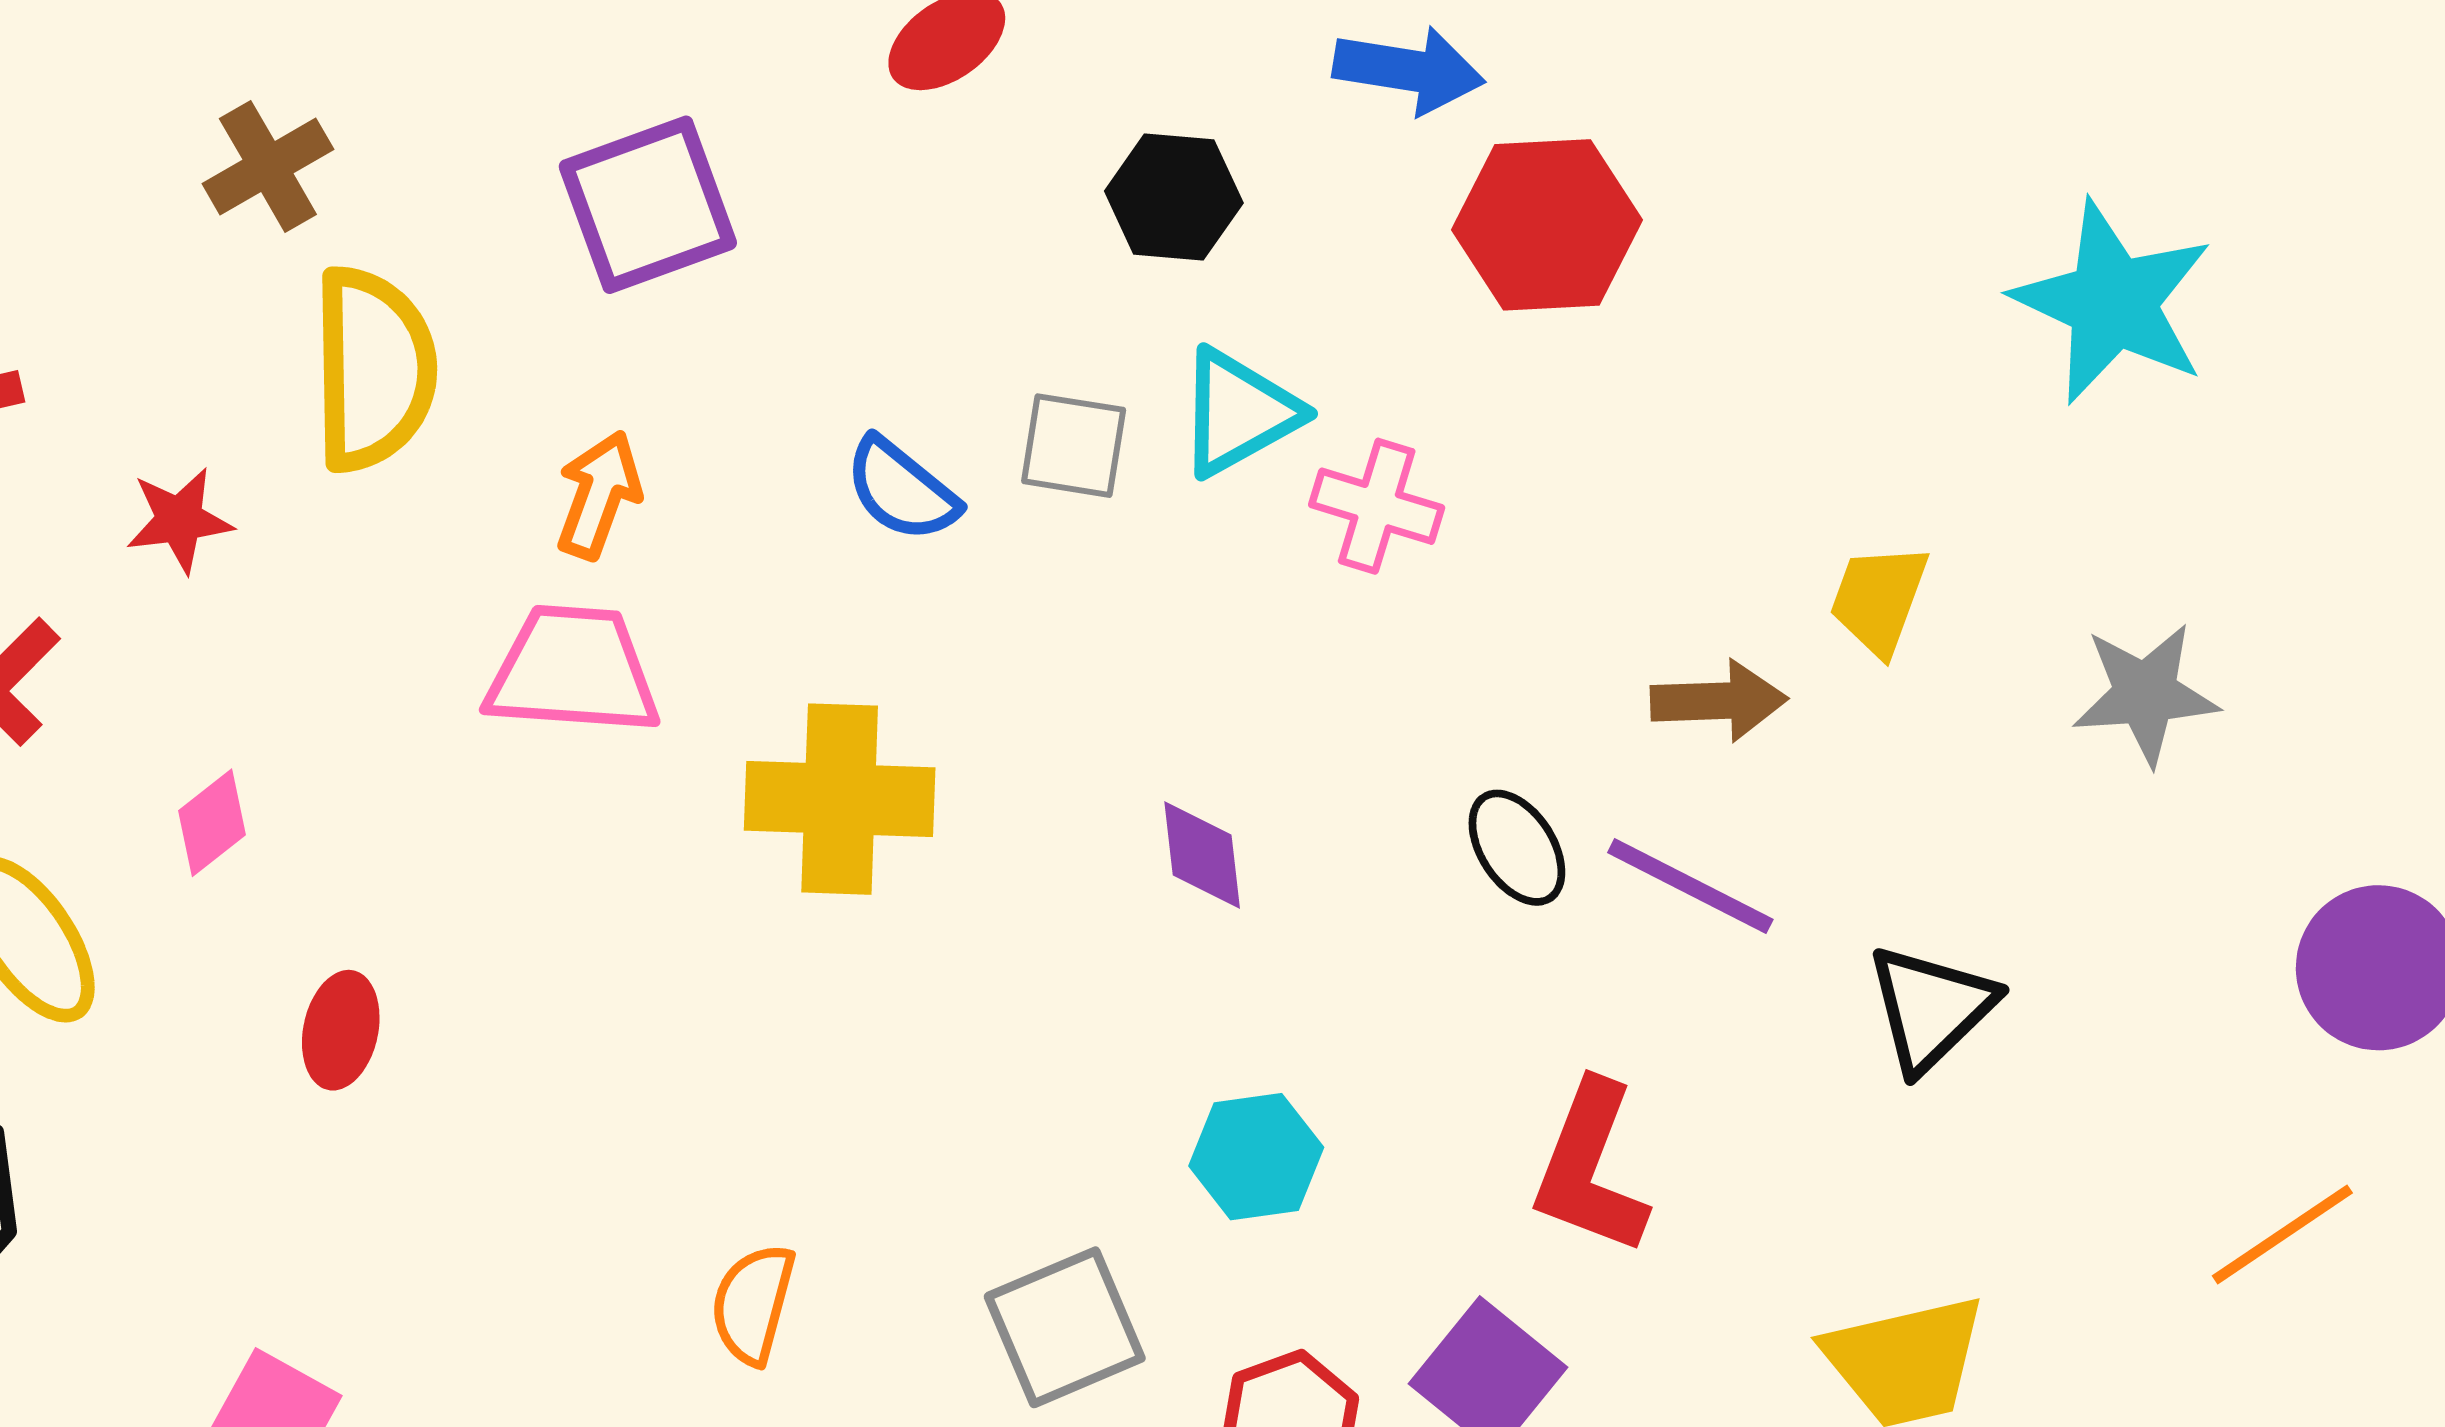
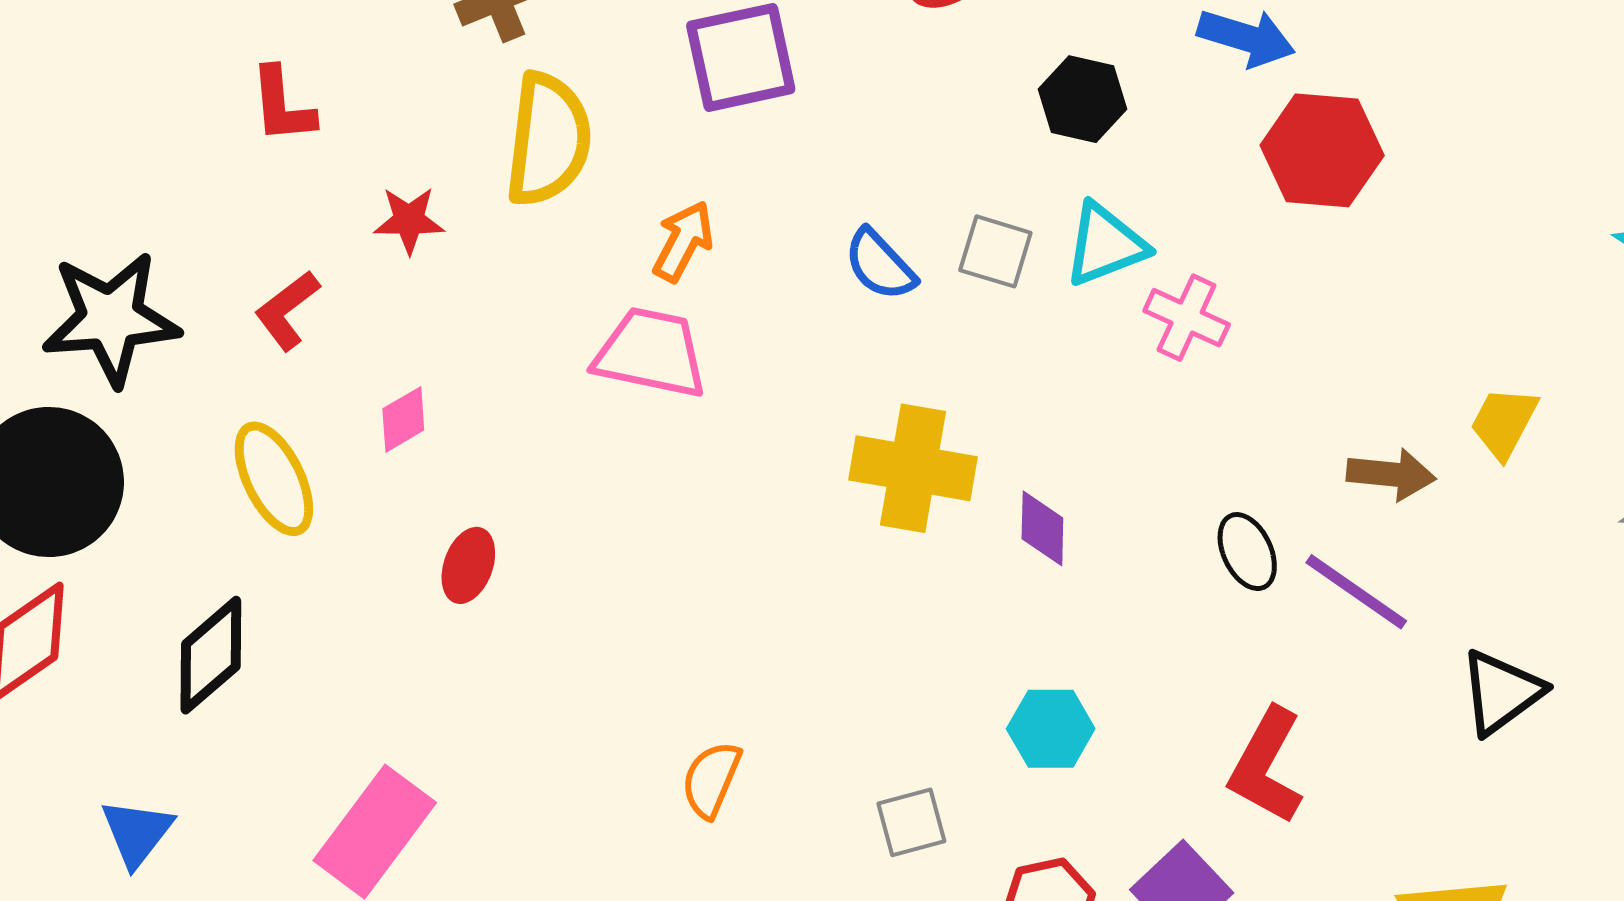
yellow cross: (840, 799) -> (913, 468), moved
gray square: (1065, 1327) -> (911, 822), size x0.7

